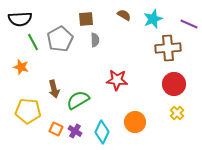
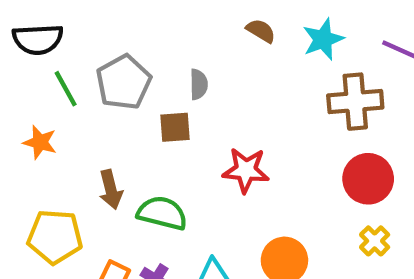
brown square: (86, 19) -> (175, 127), moved
green semicircle: (78, 100) -> (162, 213), turned 45

